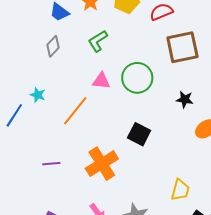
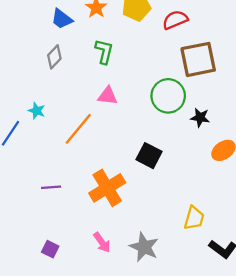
green L-shape: (98, 41) -> (104, 52), turned 135
green circle: (137, 78) -> (168, 96), moved

